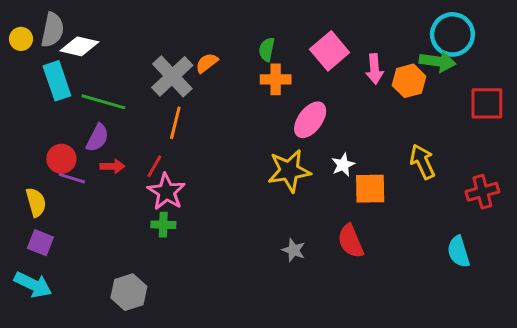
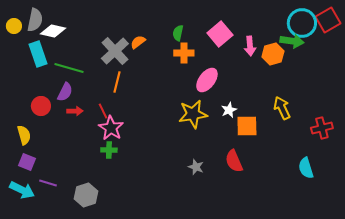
red square: (487, 103) -> (328, 20), moved, turned -30
red line: (154, 166) -> (103, 111), turned -56
purple line: (72, 178) -> (48, 183), moved

